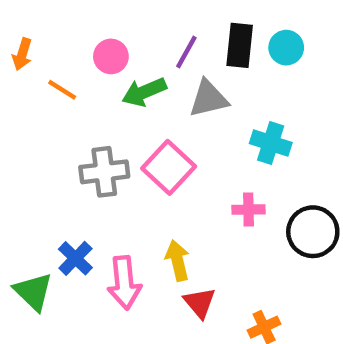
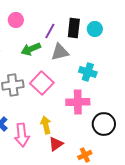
pink circle: (111, 56) -> (16, 20), moved
pink cross: (248, 210) -> (78, 102), size x1.6
black circle: (313, 232) -> (104, 124), moved
red triangle: (200, 303) -> (56, 144), turned 35

